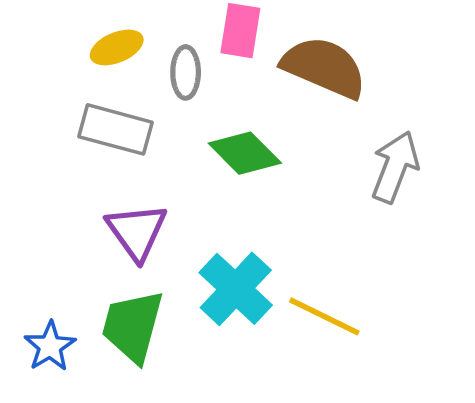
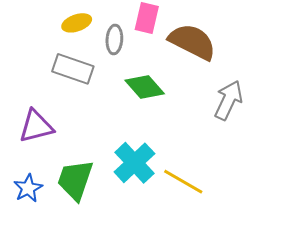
purple triangle: (137, 232) -> (36, 126), moved, turned 48

